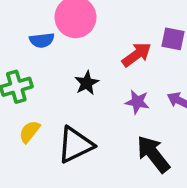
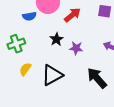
red arrow: (137, 55) -> (72, 15), moved
purple star: (137, 102) -> (76, 48), moved

